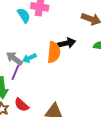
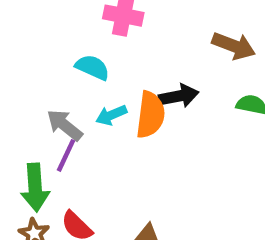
cyan semicircle: (24, 15) -> (92, 67), moved, turned -35
cyan arrow: (29, 58) -> (111, 115), moved

